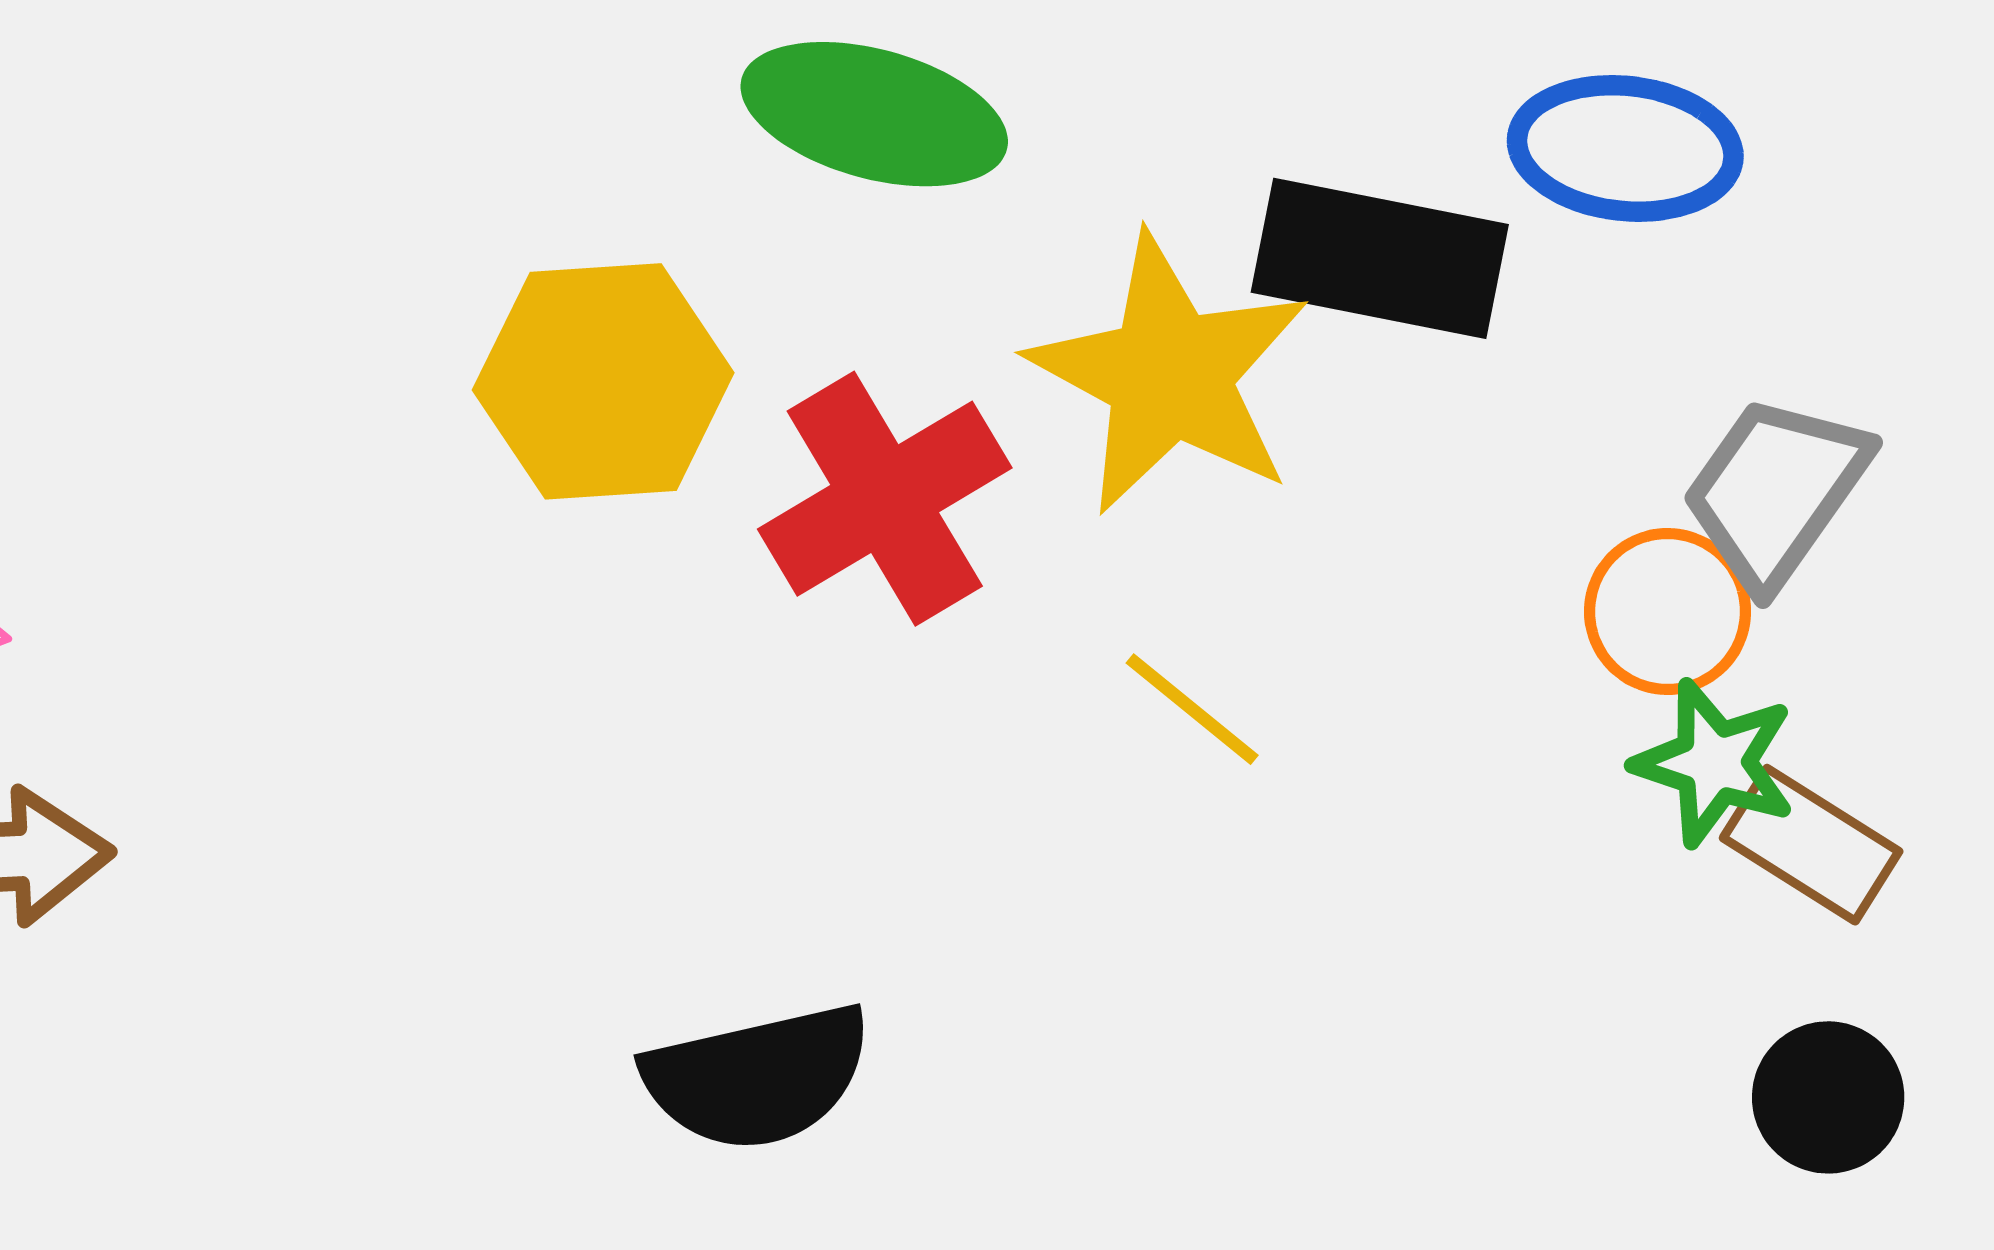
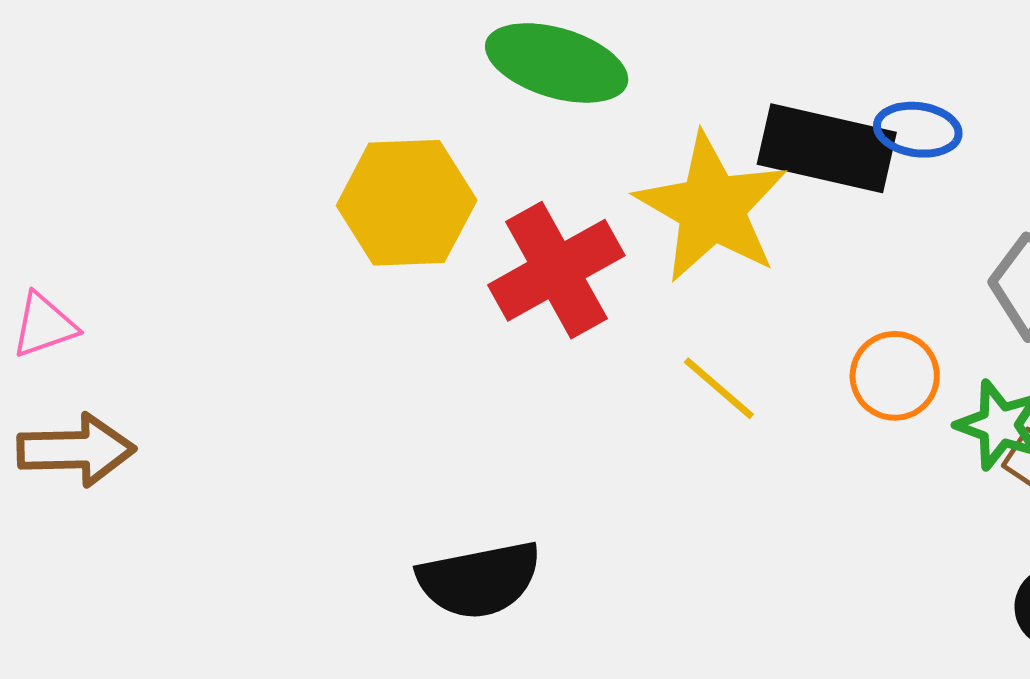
blue ellipse: (1625, 148) -> (918, 130), moved, size x0.7
orange circle: (1668, 612) -> (895, 376), moved

